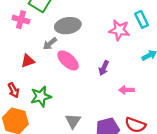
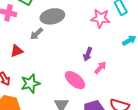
pink ellipse: (68, 60) -> (75, 80), moved
pink arrow: (127, 90) -> (100, 68), moved, turned 136

